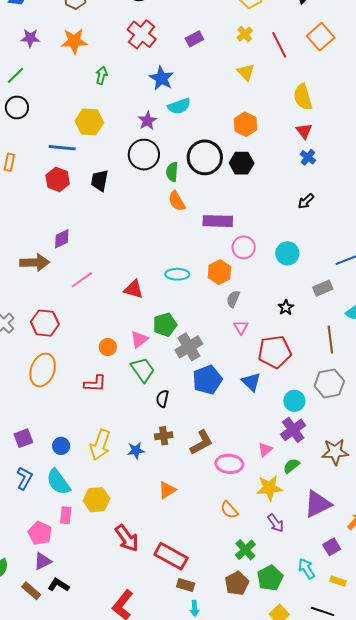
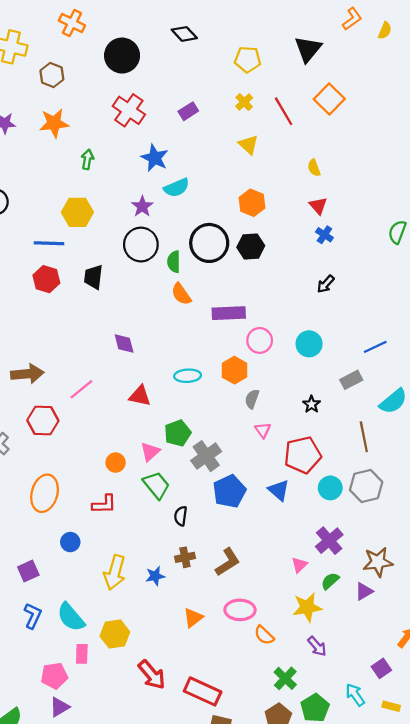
yellow semicircle: (303, 97) -> (314, 168), size x0.6
purple diamond: (62, 239) -> (124, 344), moved, turned -75
red hexagon: (45, 323) -> (43, 420), moved
cyan circle: (294, 401) -> (330, 488), moved
blue circle: (61, 446) -> (70, 542), moved
pink ellipse: (229, 464) -> (240, 610), moved
purple triangle: (318, 504) -> (364, 591), moved, size x0.6
pink pentagon: (40, 533) -> (54, 676), turned -30

